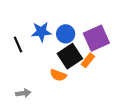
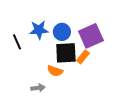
black square: (70, 56) -> (66, 53), turned 30
gray arrow: (23, 93) -> (38, 88), moved

